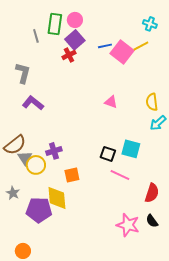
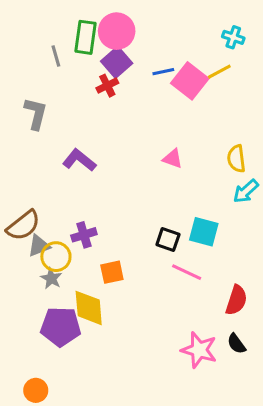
pink circle: (75, 20) -> (117, 31), size x1.5
purple L-shape: (33, 103) -> (79, 160), moved
gray triangle: (25, 158) -> (39, 246), turned 42
gray star: (13, 193) -> (51, 278), moved

